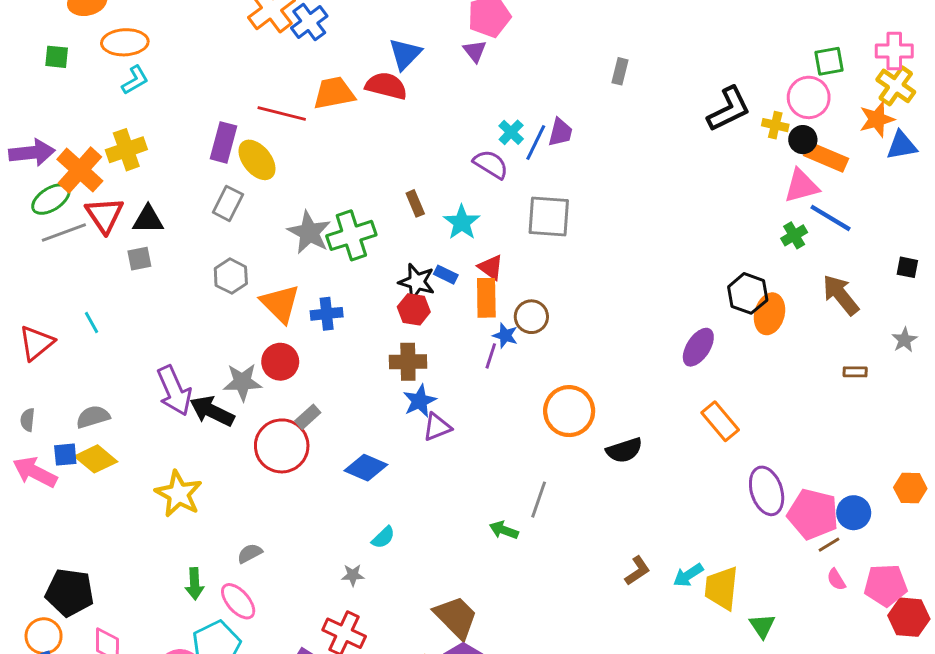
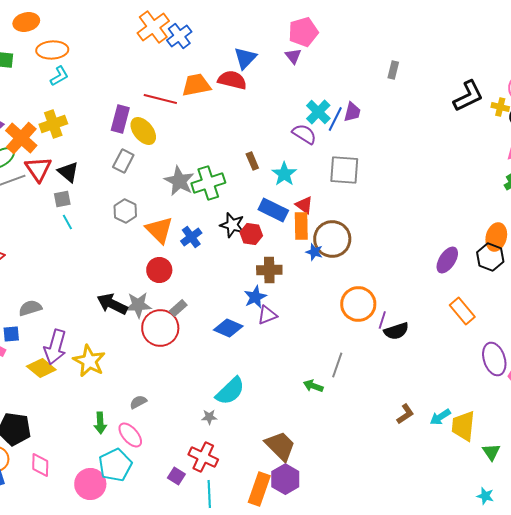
cyan cross: (511, 132) -> (318, 112), size x1.4
black triangle: (148, 219) -> (68, 172), turned 40
blue rectangle: (446, 275) -> (273, 210), size x1.8
black star: (417, 282) -> (232, 225), moved
black hexagon: (748, 293) -> (490, 257), moved
blue cross: (327, 314) -> (191, 237), turned -30
brown circle: (531, 317) -> (332, 239), size x1.6
cyan line: (91, 322) -> (67, 222), moved
purple line: (491, 356) -> (382, 320), moved
brown cross: (408, 362) -> (269, 270), moved
gray star: (242, 382) -> (138, 305), moved
purple arrow: (174, 391) -> (55, 347), moved, turned 40
yellow diamond: (96, 459) -> (41, 368), moved
blue diamond: (366, 468) -> (228, 328), moved
cyan semicircle: (383, 537) -> (230, 391), size x1.8

